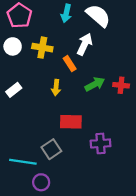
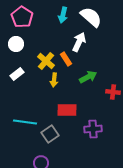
yellow cross: (42, 48) -> (46, 61), moved, turned 30
red cross: (121, 85) -> (113, 92), moved
white rectangle: (14, 90) -> (17, 74), moved
cyan line: (23, 162) -> (25, 122), moved

